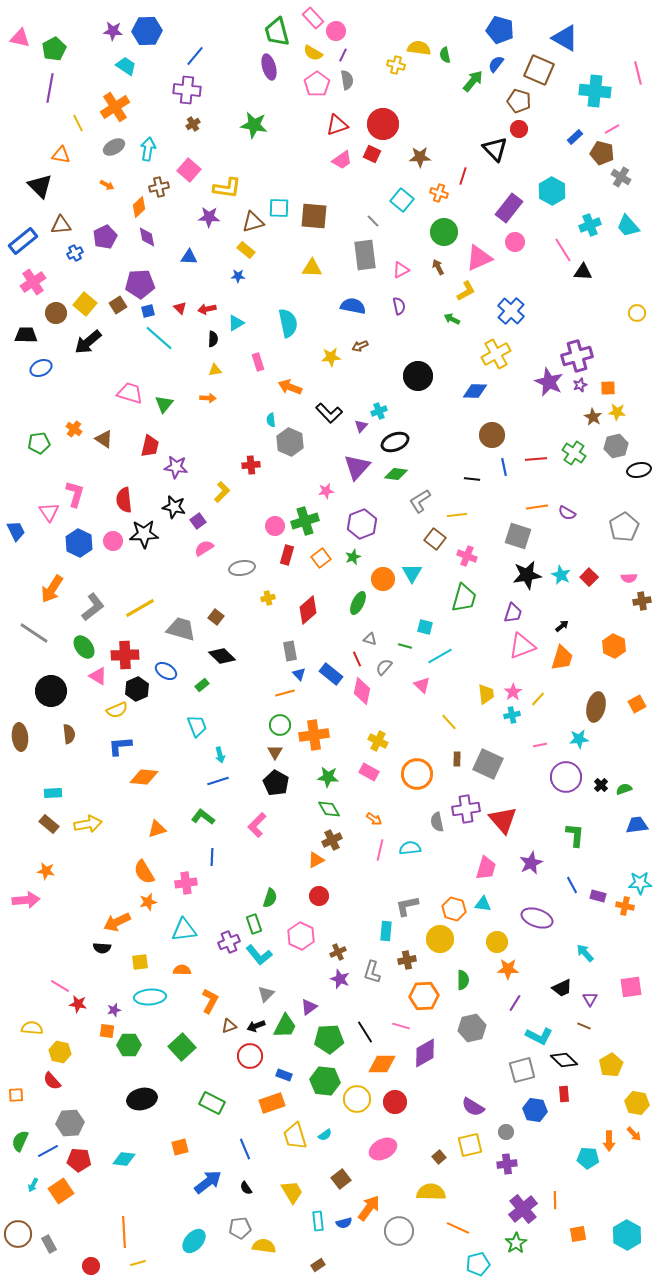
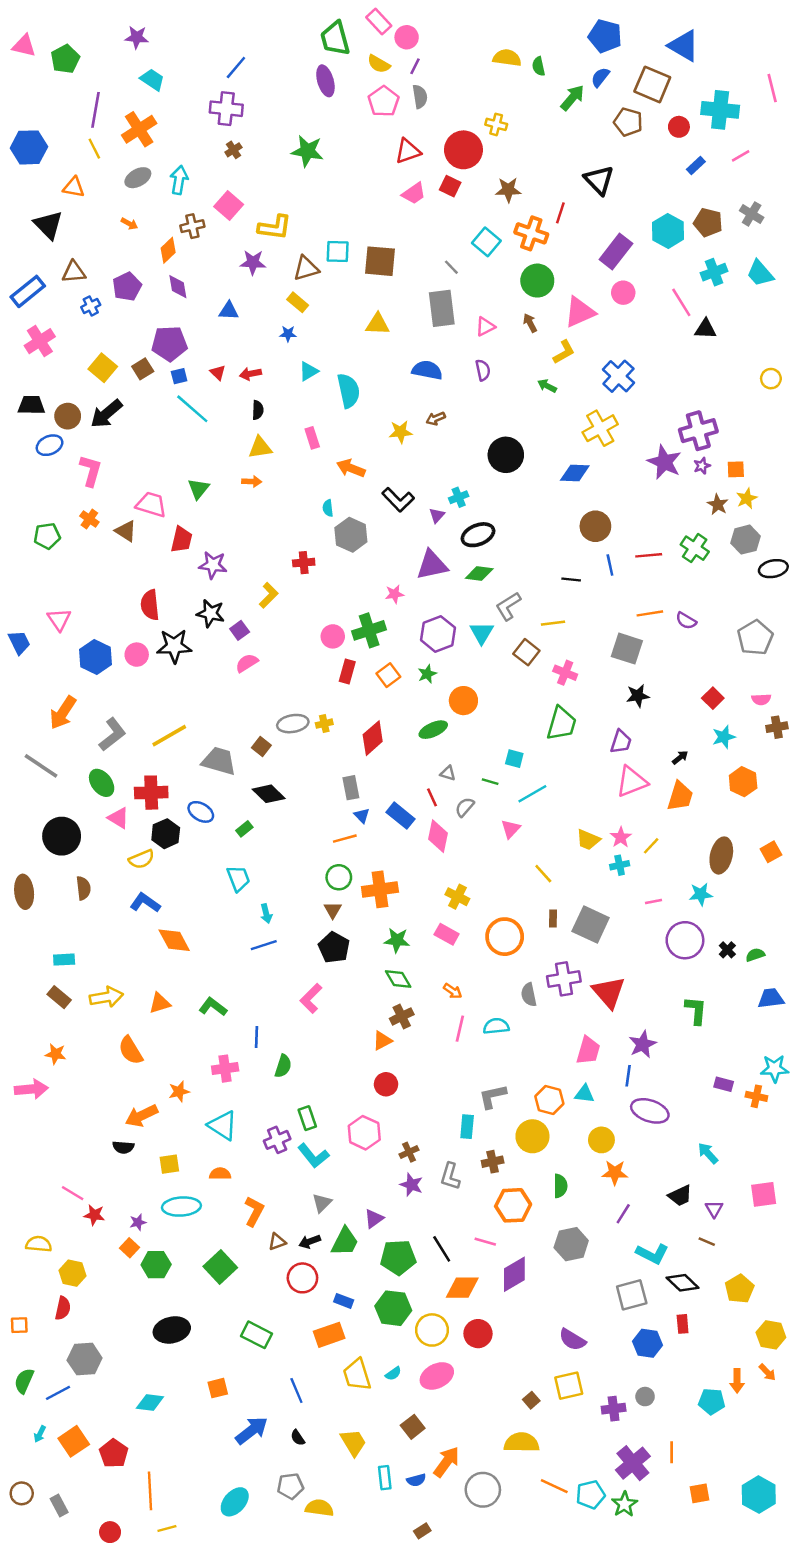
blue hexagon: (147, 31) -> (29, 147), moved
yellow cross: (396, 65) -> (496, 124), moved
purple line: (50, 88) -> (96, 110), moved
red circle: (519, 129) -> (679, 127), moved
brown pentagon: (602, 153) -> (708, 222), moved
orange cross: (439, 193) -> (531, 233), size x1.5
brown circle: (56, 313) -> (68, 416), moved
cyan triangle: (236, 323) -> (309, 371), moved
yellow triangle: (215, 370) -> (260, 448), size x1.5
pink trapezoid: (130, 393) -> (151, 504), moved
yellow star: (617, 412) -> (747, 498), turned -30
purple triangle: (357, 467) -> (432, 565), turned 36
pink L-shape: (75, 494) -> (91, 471), moved
gray ellipse: (242, 568) -> (293, 724), moved
cyan triangle: (412, 573) -> (482, 633), moved
black star: (527, 575) -> (638, 696), size x0.7
cyan star: (561, 575) -> (724, 737), moved, turned 30
green ellipse: (358, 603) -> (433, 730), turned 40
pink triangle: (422, 685) -> (511, 829), turned 30
yellow trapezoid: (486, 694) -> (588, 840), turned 120
blue L-shape: (120, 746) -> (145, 903), turned 40
orange diamond: (144, 777) -> (174, 940), turned 56
green L-shape: (203, 817) -> (213, 1007), moved
orange triangle: (157, 829) -> (160, 1003), moved
orange semicircle: (144, 872) -> (131, 1050), moved
blue line: (572, 885) -> (628, 1076), moved, turned 36
green semicircle: (270, 898) -> (283, 1066), moved
cyan triangle: (184, 930) -> (223, 1125), turned 40
orange square: (107, 1031) -> (129, 1248), turned 35
red semicircle: (52, 1081) -> (63, 1308), turned -126
gray circle: (506, 1132) -> (645, 1397), moved
pink ellipse: (383, 1149) -> (437, 1376), moved
red pentagon: (79, 1160) -> (114, 1453), moved, turned 30
brown circle: (18, 1234) -> (22, 1493), size x0.7
cyan pentagon: (478, 1264) -> (591, 1495), moved
brown rectangle: (318, 1265) -> (422, 1531), moved

